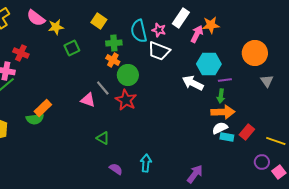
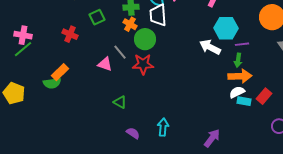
green square: (72, 48) -> (97, 17), moved
white trapezoid: (159, 51) -> (158, 15), moved, turned 65
red cross: (21, 53) -> (70, 34), moved
red star: (126, 100) -> (143, 64), turned -30

